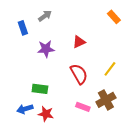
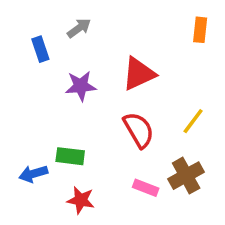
orange rectangle: (114, 17) -> (200, 30), turned 48
red triangle: (79, 42) -> (139, 74), size x1.5
blue arrow: (25, 109) -> (33, 174), moved

